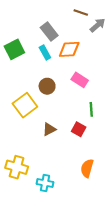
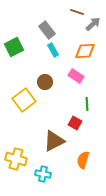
orange diamond: (69, 49) -> (85, 51), moved
cyan rectangle: (45, 53) -> (53, 50), moved
brown triangle: (49, 129) -> (54, 141), moved, size x1.6

